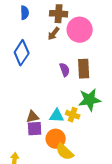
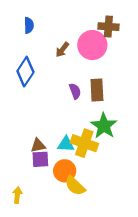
brown cross: (59, 14) -> (108, 27), moved
green star: (90, 100) -> (104, 126), turned -30
yellow cross: (73, 115) -> (84, 143), size x1.6

